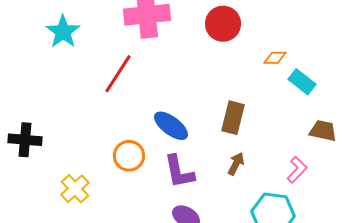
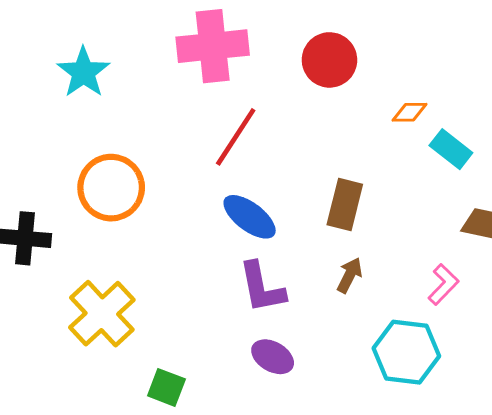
red line: (118, 74) -> (236, 137), moved
orange circle: (129, 156) -> (111, 188), moved, size x1.4
yellow cross: (75, 189) -> (102, 314), size x1.5

